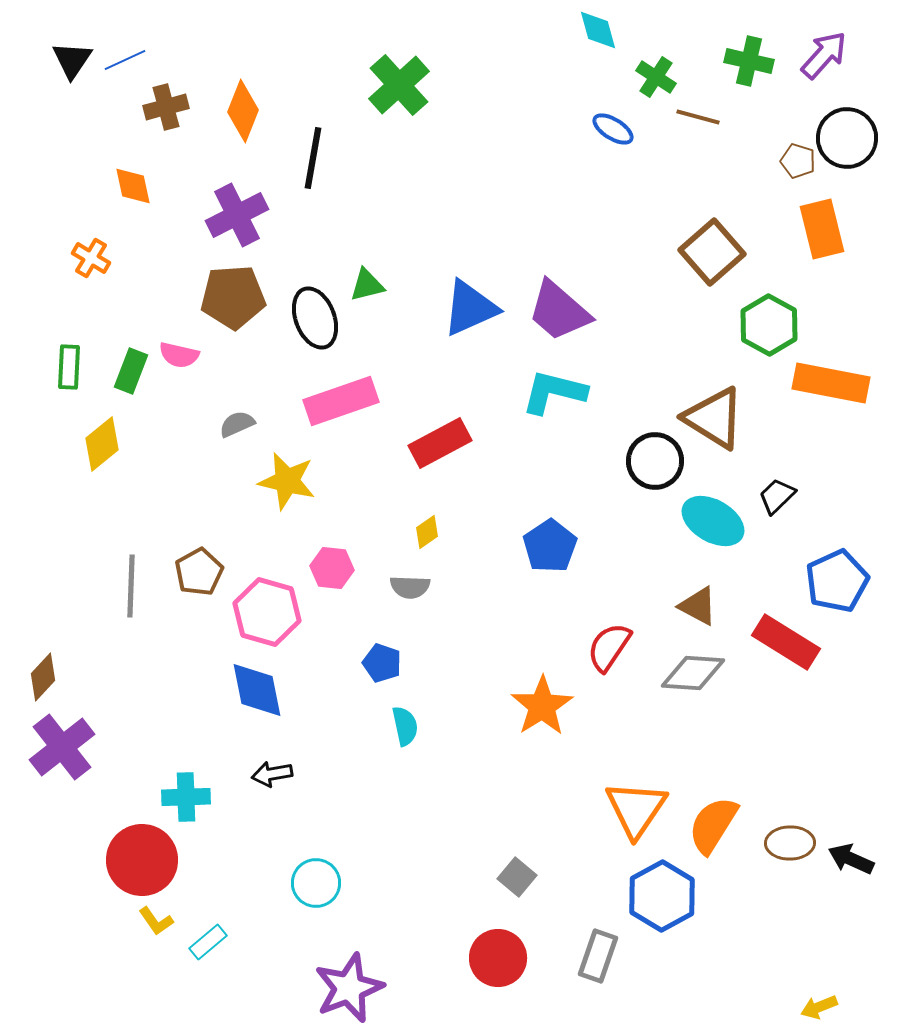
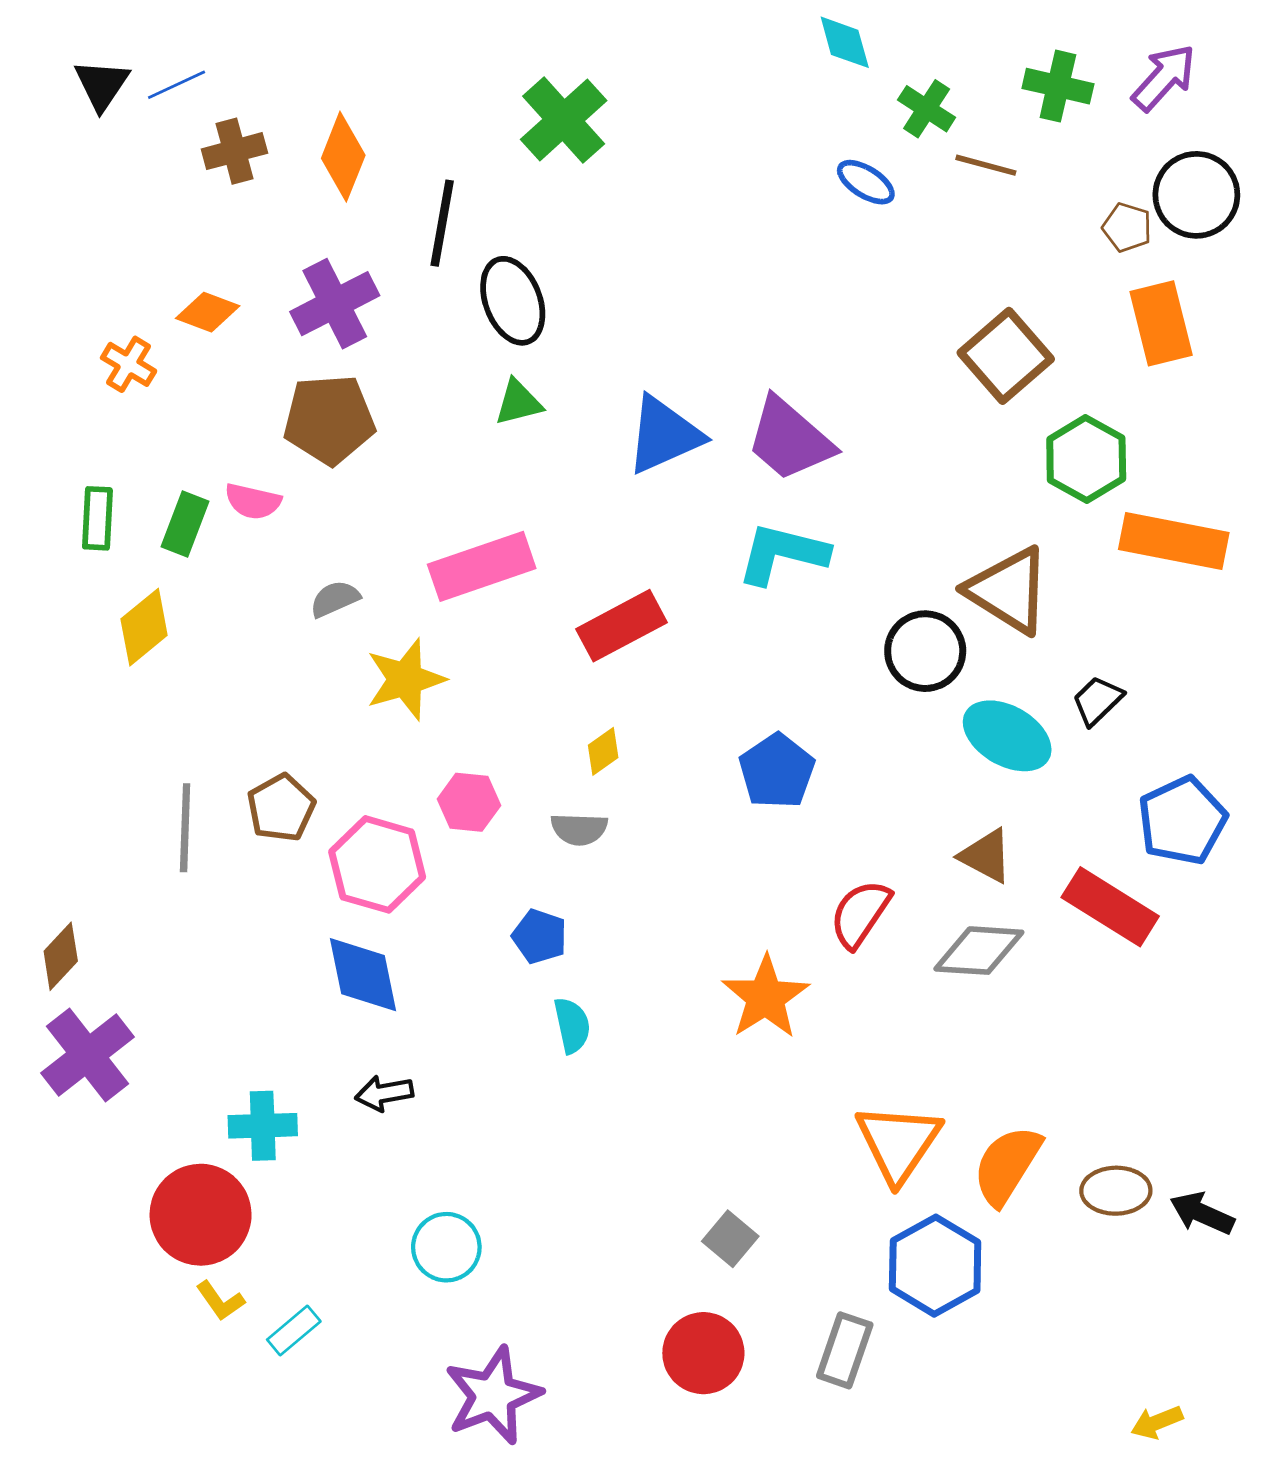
orange diamond: (133, 186) -> (208, 312), moved, turned -57
black ellipse: (315, 318) -> (513, 301), moved
yellow star: (287, 481) -> (405, 679), turned -30

